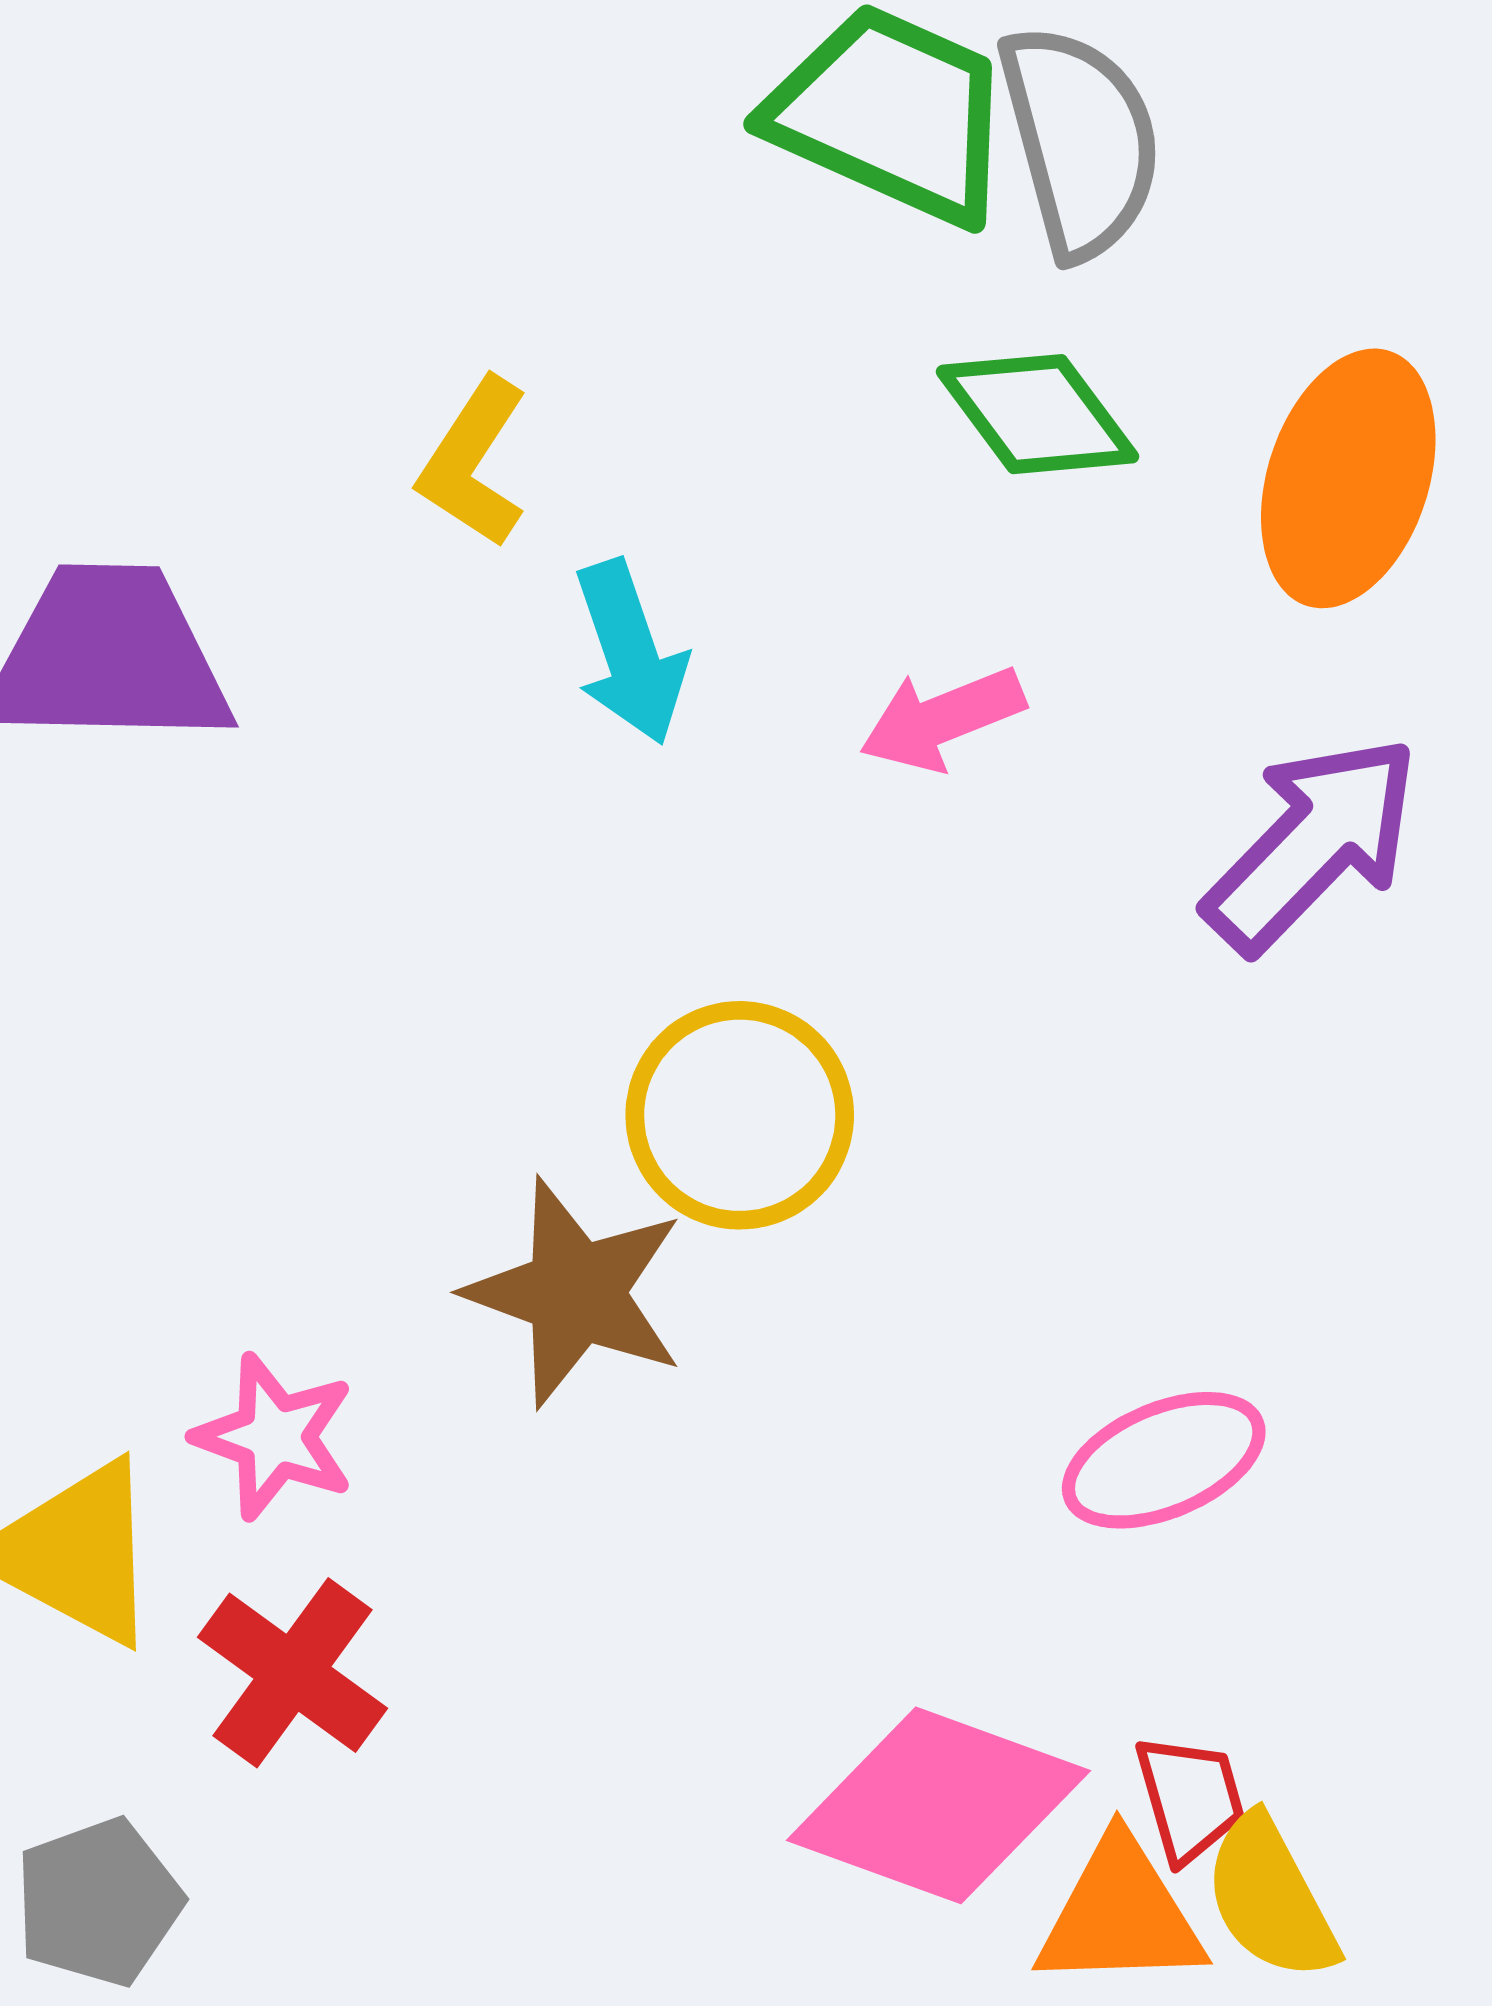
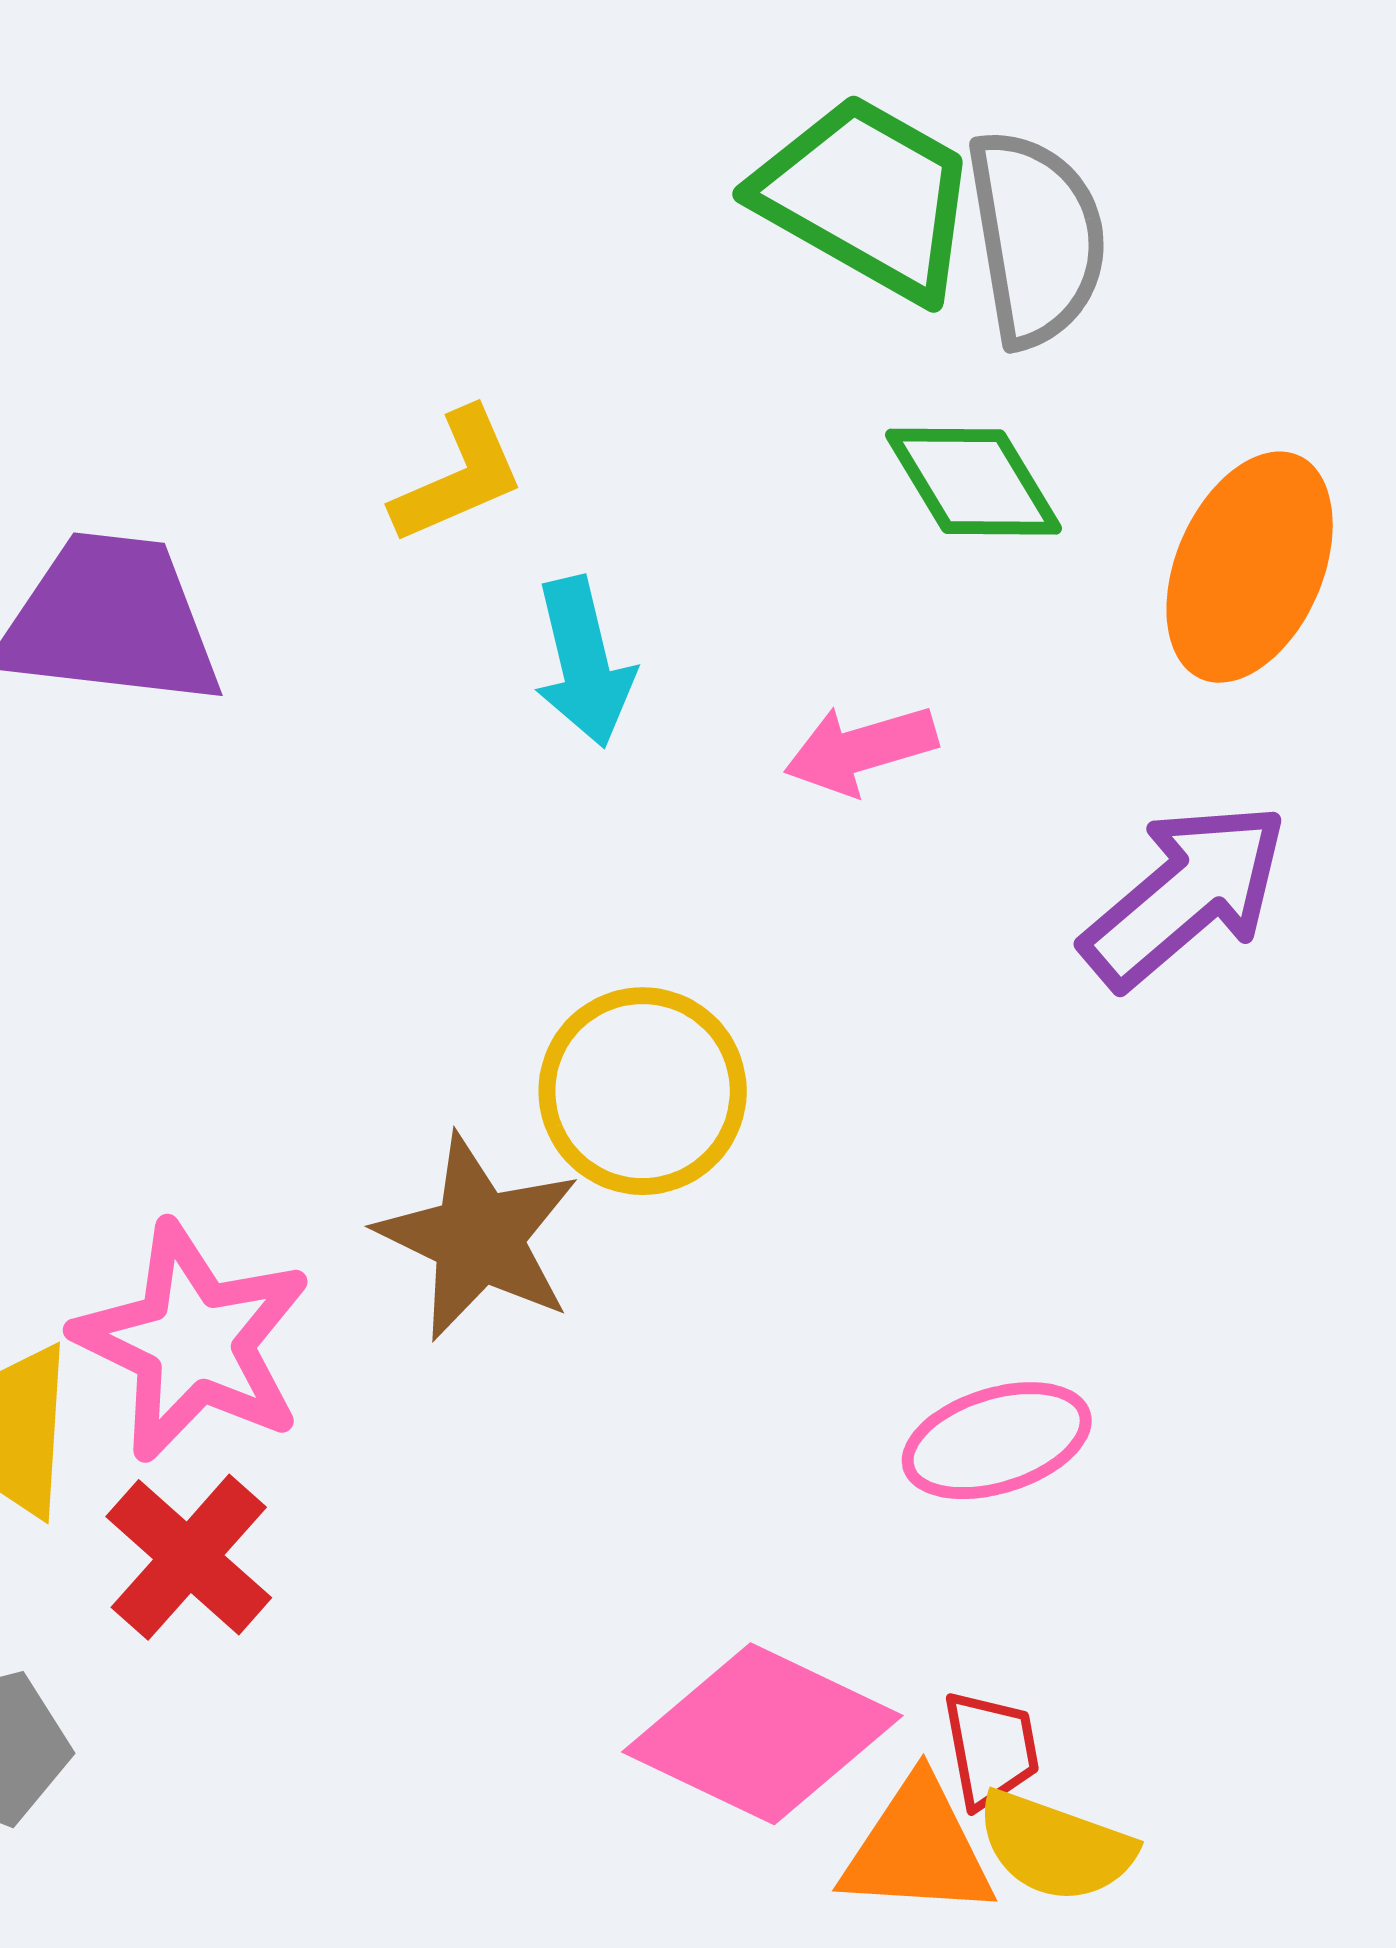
yellow L-shape: (473, 463) -> (458, 476), turned -152
pink star: (275, 1437) -> (193, 1342), size x1.6
yellow semicircle: (1271, 1898) -> (1055, 1847), turned -48

